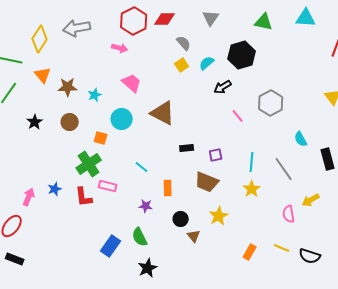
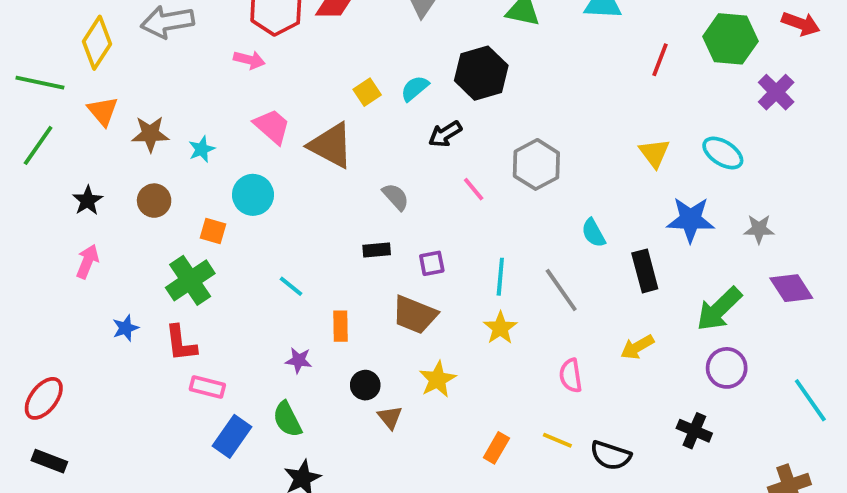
gray semicircle: (184, 43) -> (396, 197), moved
brown triangle: (163, 113) -> (331, 145), moved
pink rectangle: (108, 186) -> (207, 387), moved
pink arrow: (29, 197) -> (87, 261), moved
yellow arrow: (311, 200) -> (637, 347), moved

